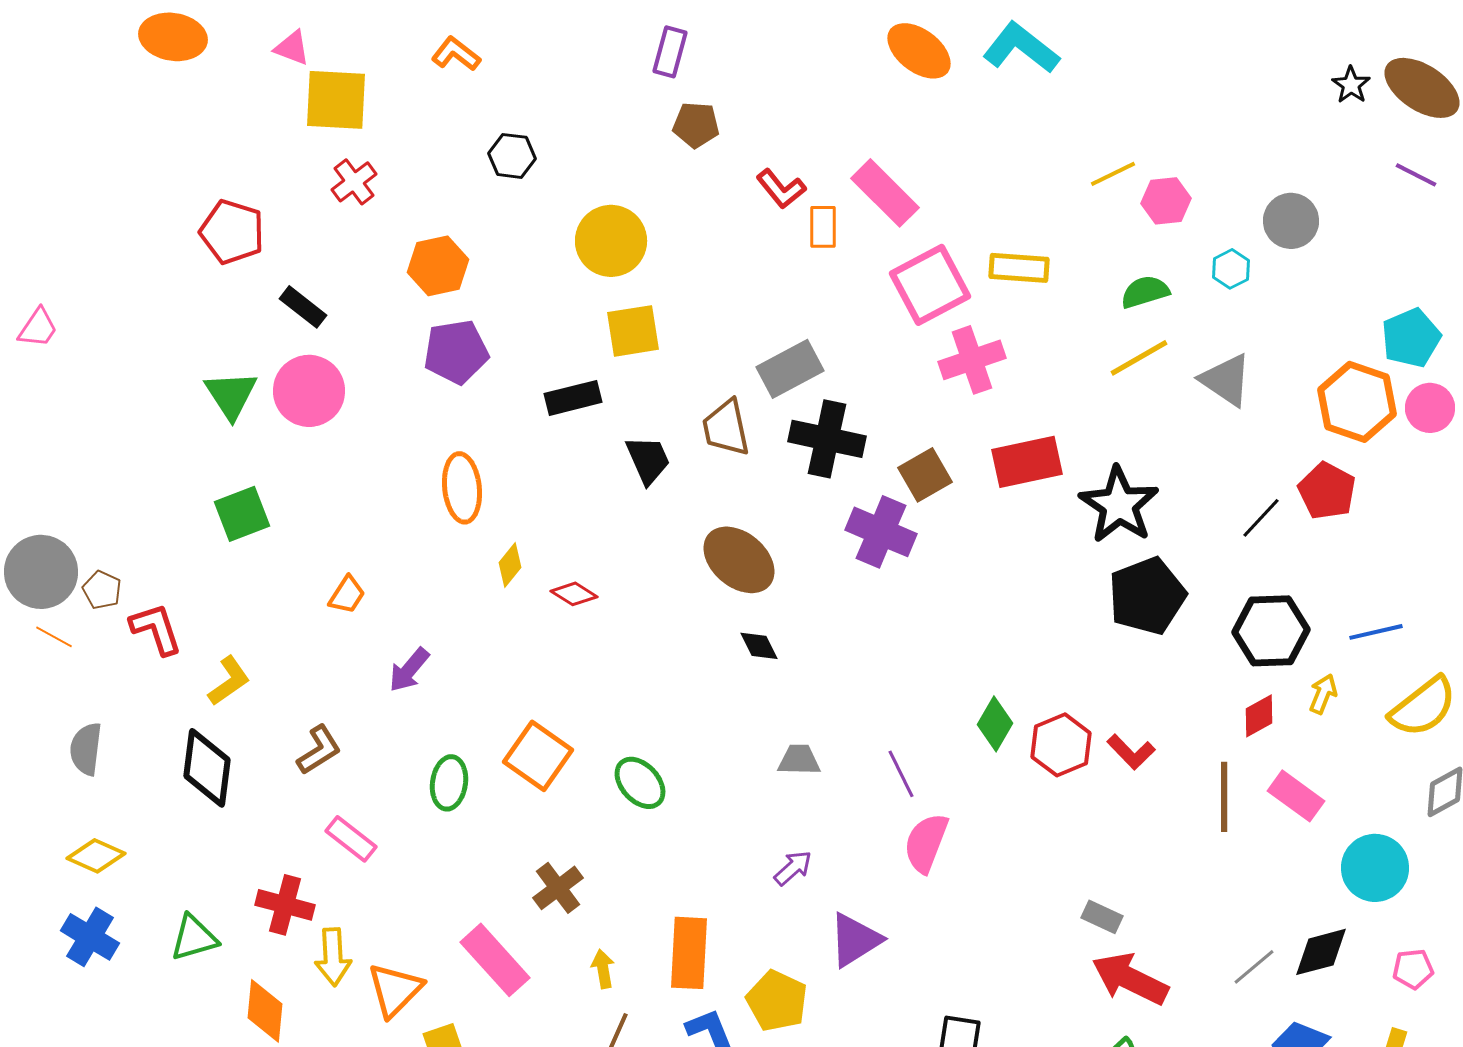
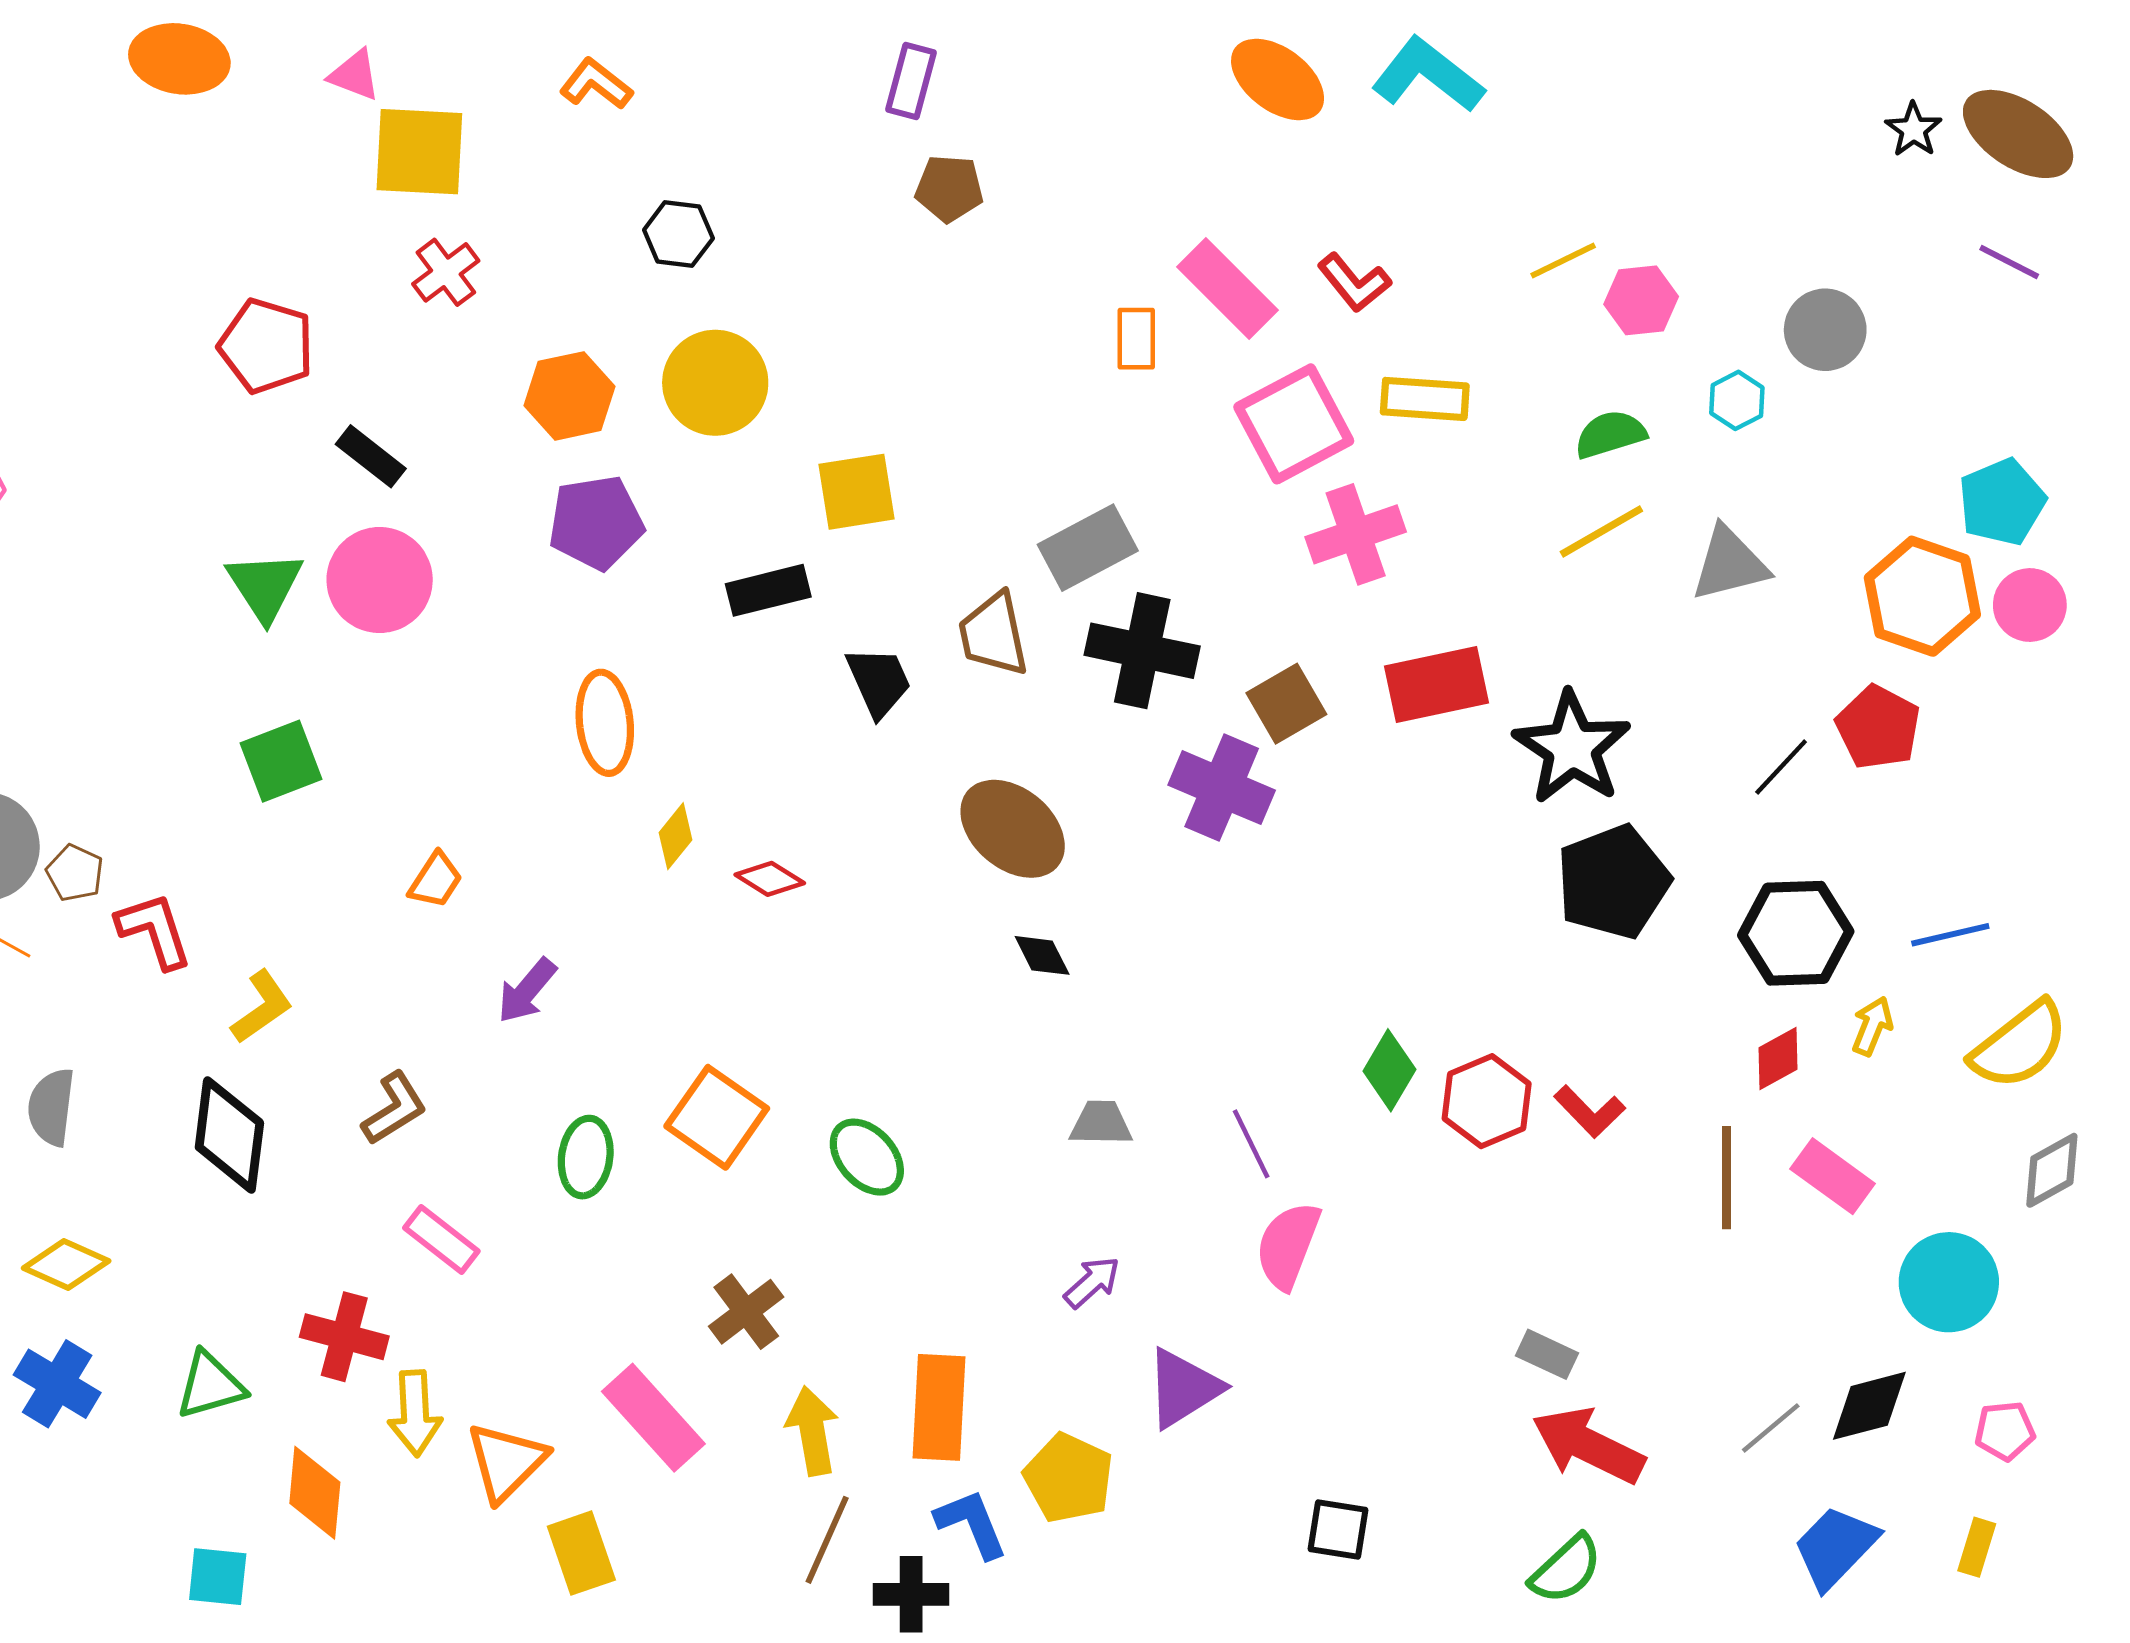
red L-shape: (781, 189) -> (1354, 283), moved
yellow circle: (611, 241) -> (715, 383), moved
gray triangle: (1226, 380) -> (1730, 564), turned -48
yellow arrow: (603, 969) -> (812, 1431), size x1.5

